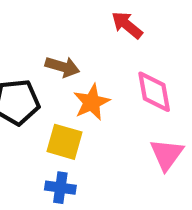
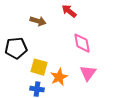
brown arrow: (62, 67) -> (38, 21), moved
orange star: (92, 102) -> (59, 77), moved

